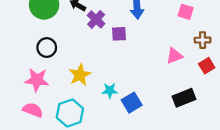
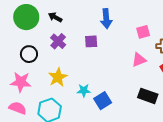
pink square: (186, 12) -> (143, 32), moved, turned -32
purple cross: (96, 19) -> (58, 41), moved
black rectangle: (184, 98) -> (148, 96), turned 42

